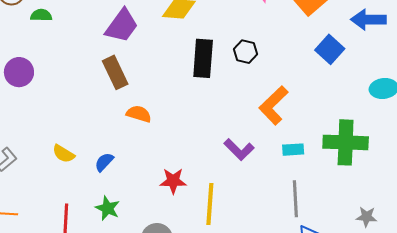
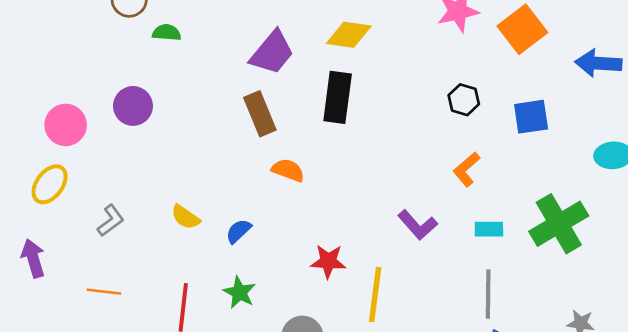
blue square: (330, 49) -> (531, 117), moved, turned 36
black hexagon: (245, 52) -> (464, 100), moved
black rectangle: (203, 58) -> (338, 97), moved
orange L-shape: (274, 105) -> (466, 169), size x0.7
green cross: (346, 142) -> (559, 224), turned -36

